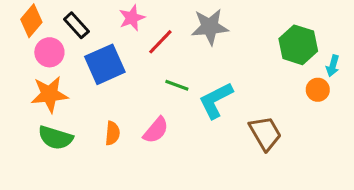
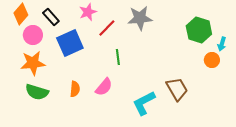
green line: (177, 85) -> (118, 57), turned 63
cyan L-shape: (216, 100) -> (144, 103), moved

